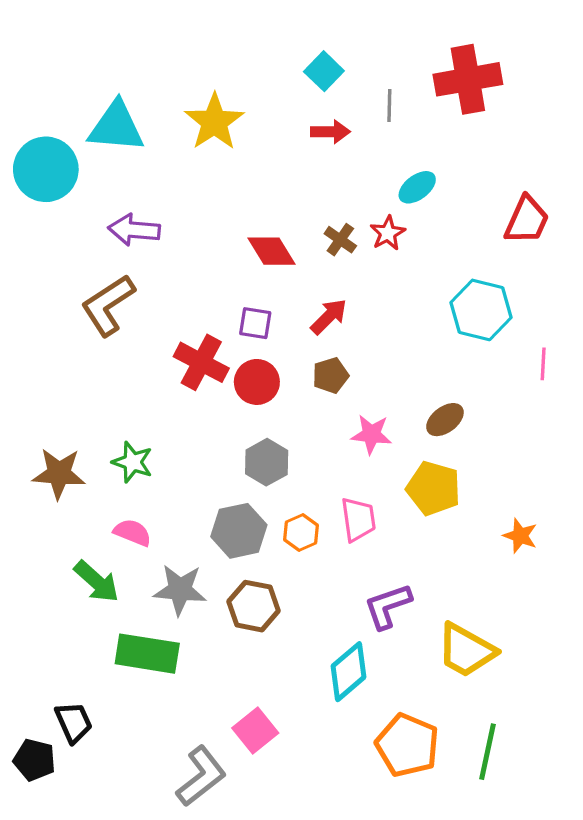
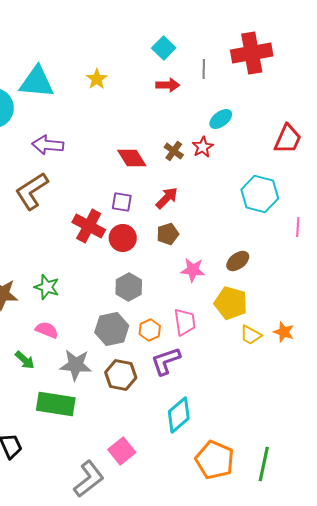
yellow star: (214, 122) -> (97, 79), size x0.6
green arrow: (97, 582) -> (25, 360), size x0.7
purple L-shape: (388, 606) -> (166, 361), moved
yellow trapezoid: (466, 650) -> (251, 335), moved, size x0.6

